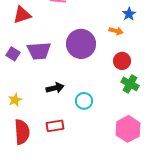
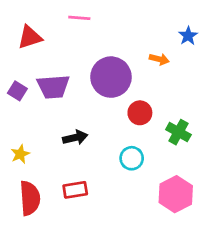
blue star: (129, 14) -> (188, 36), moved
red circle: (122, 61) -> (140, 113), moved
cyan circle: (84, 101) -> (132, 158), moved

